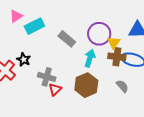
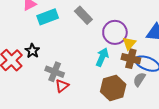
gray rectangle: (67, 39) -> (83, 15), moved
brown hexagon: (86, 85) -> (113, 88), moved
gray semicircle: (122, 86) -> (139, 79), moved, turned -112

